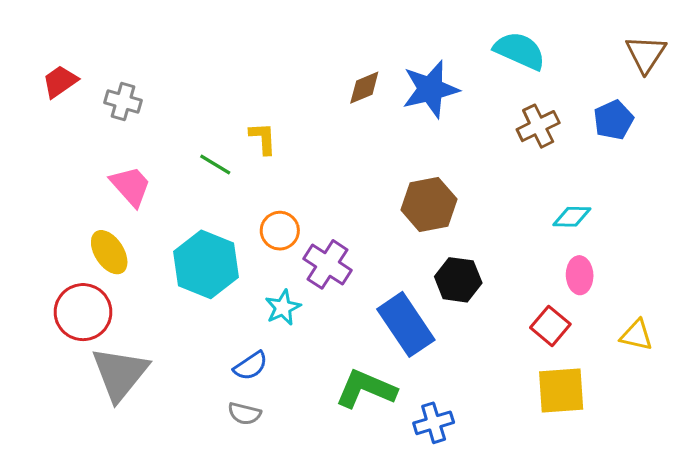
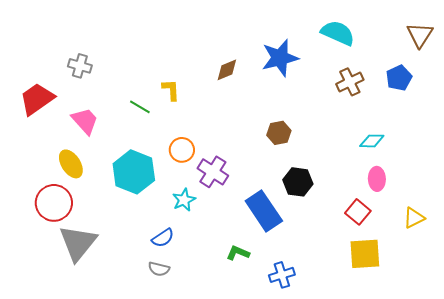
red trapezoid: (60, 81) -> (37, 99), moved, size x1.5
brown diamond: (364, 88) -> (227, 70), moved
brown hexagon: (429, 204) -> (279, 133), size x0.7
yellow triangle: (636, 335) -> (414, 218), turned -40
green L-shape: (366, 389) -> (238, 253), size x0.6

